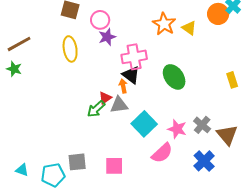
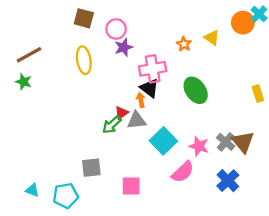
orange star: (164, 24) -> (184, 44), moved, size x0.6
brown triangle: (227, 135) -> (243, 142), moved
gray square: (77, 162) -> (91, 168), moved

